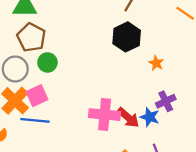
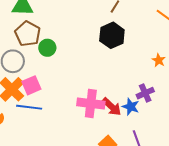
green circle: (47, 62) -> (47, 48), moved
orange star: (156, 63) -> (159, 60), moved

